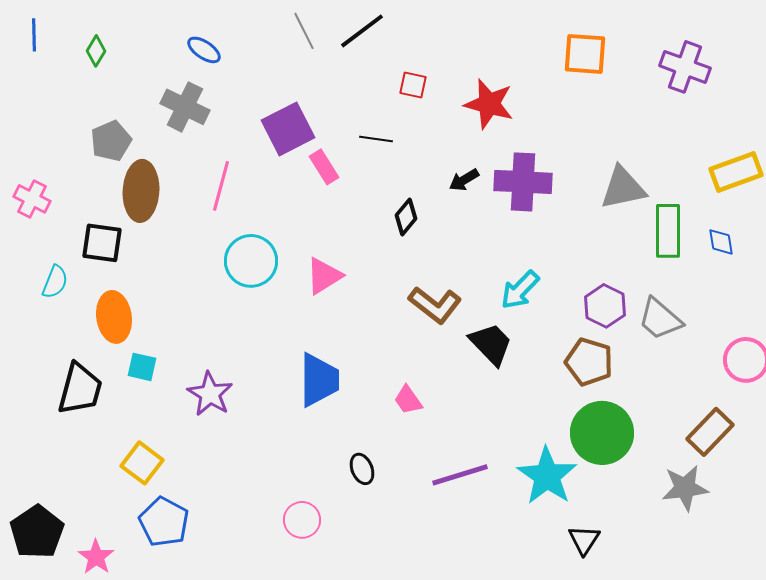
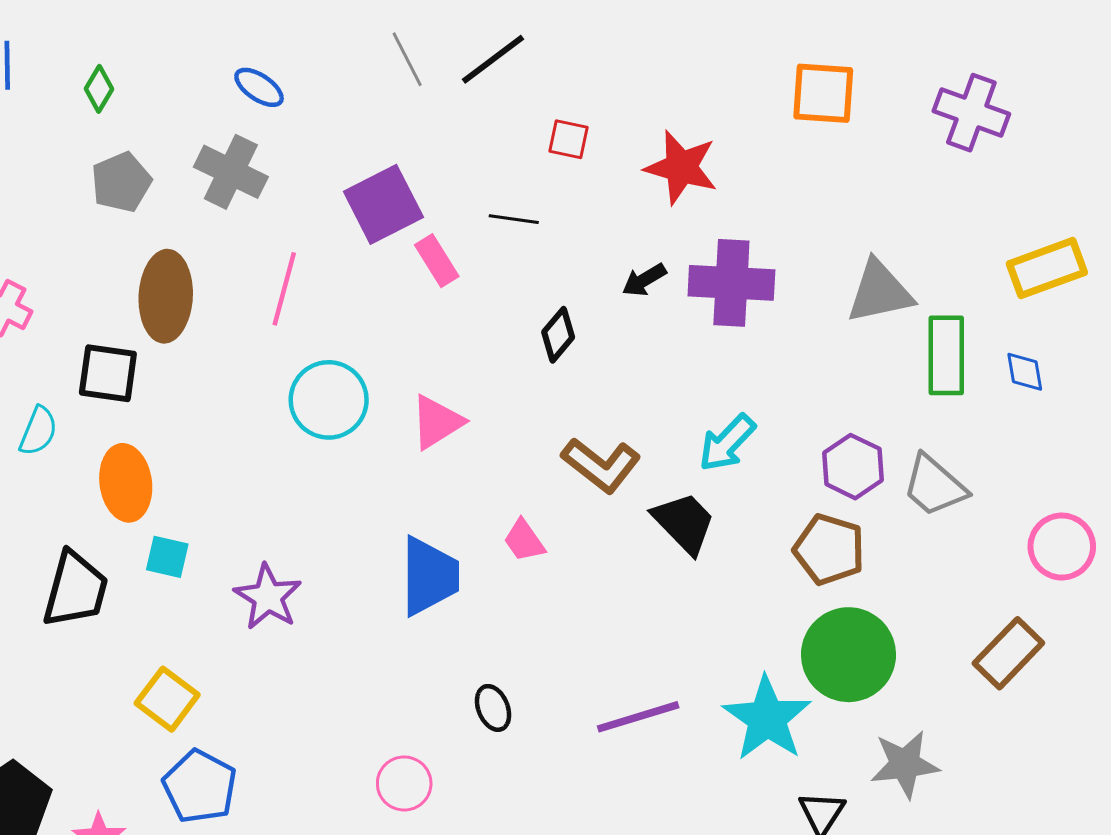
gray pentagon: (111, 141) -> (121, 182), moved
pink trapezoid: (408, 400) -> (524, 541), moved
gray star: (685, 488) -> (905, 764), moved

